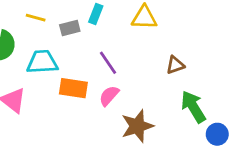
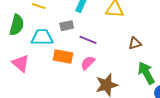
gray rectangle: (70, 28) -> (67, 26), moved
purple line: (108, 63) -> (88, 40), turned -36

